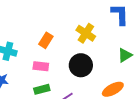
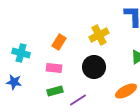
yellow cross: (86, 33) -> (99, 35), turned 30

